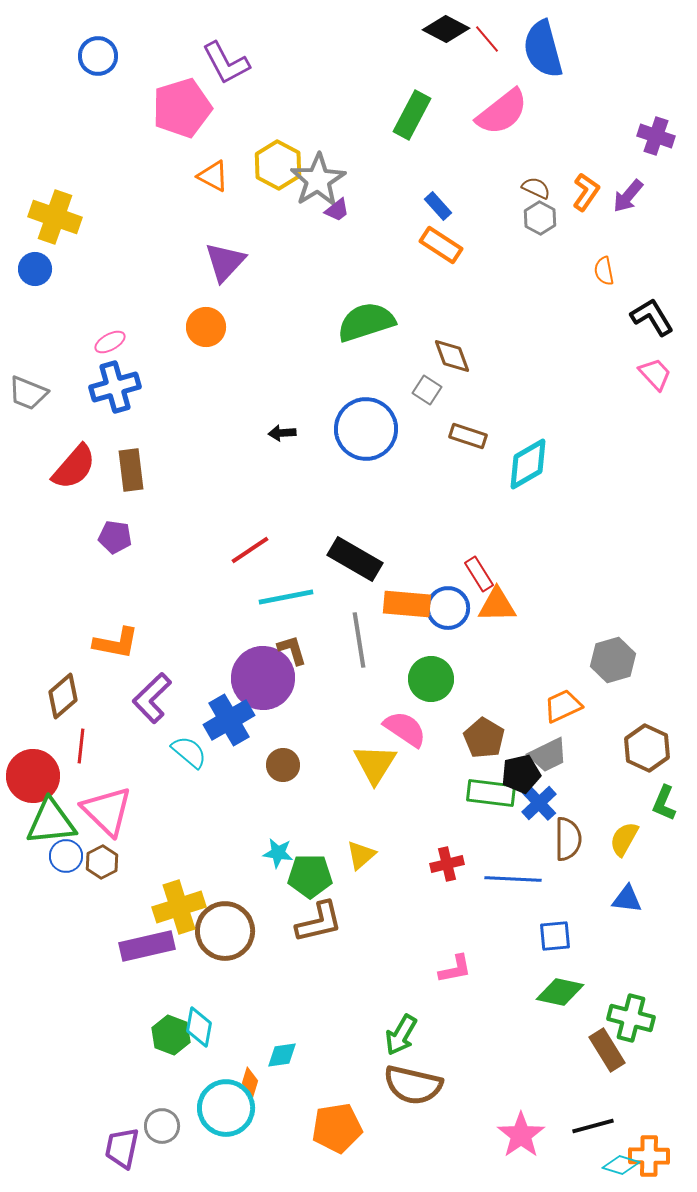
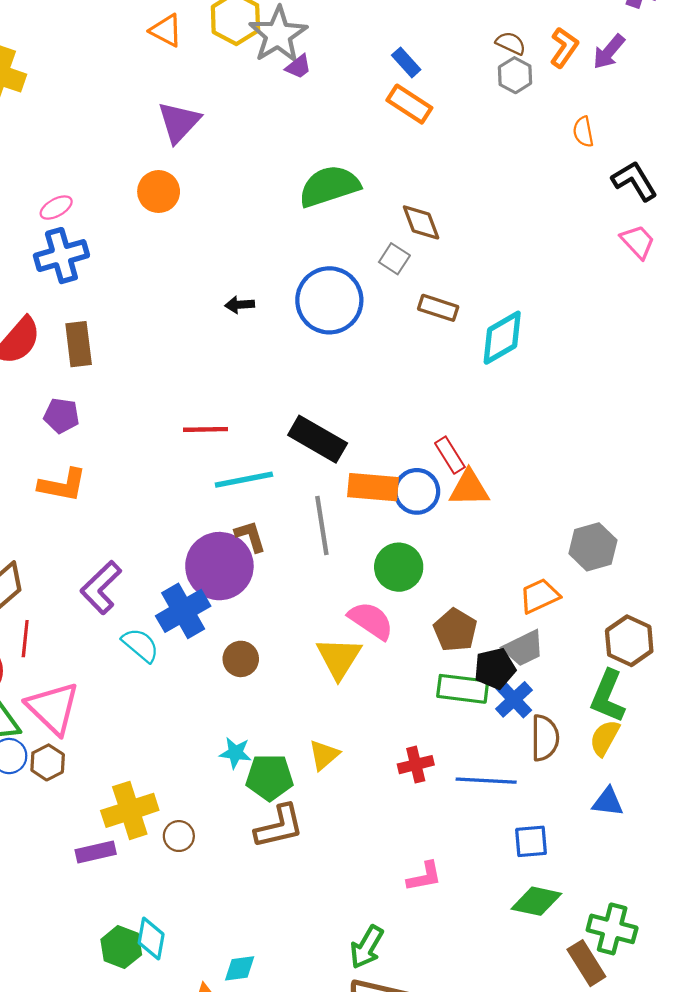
red line: (250, 550) -> (206, 429), turned 33
orange L-shape: (116, 643) -> (63, 485), moved
green L-shape: (664, 803) -> (608, 696), moved, size x1.4
brown circle: (225, 931) -> (179, 836), size x0.5
purple rectangle: (147, 946) -> (96, 852), size x0.7

